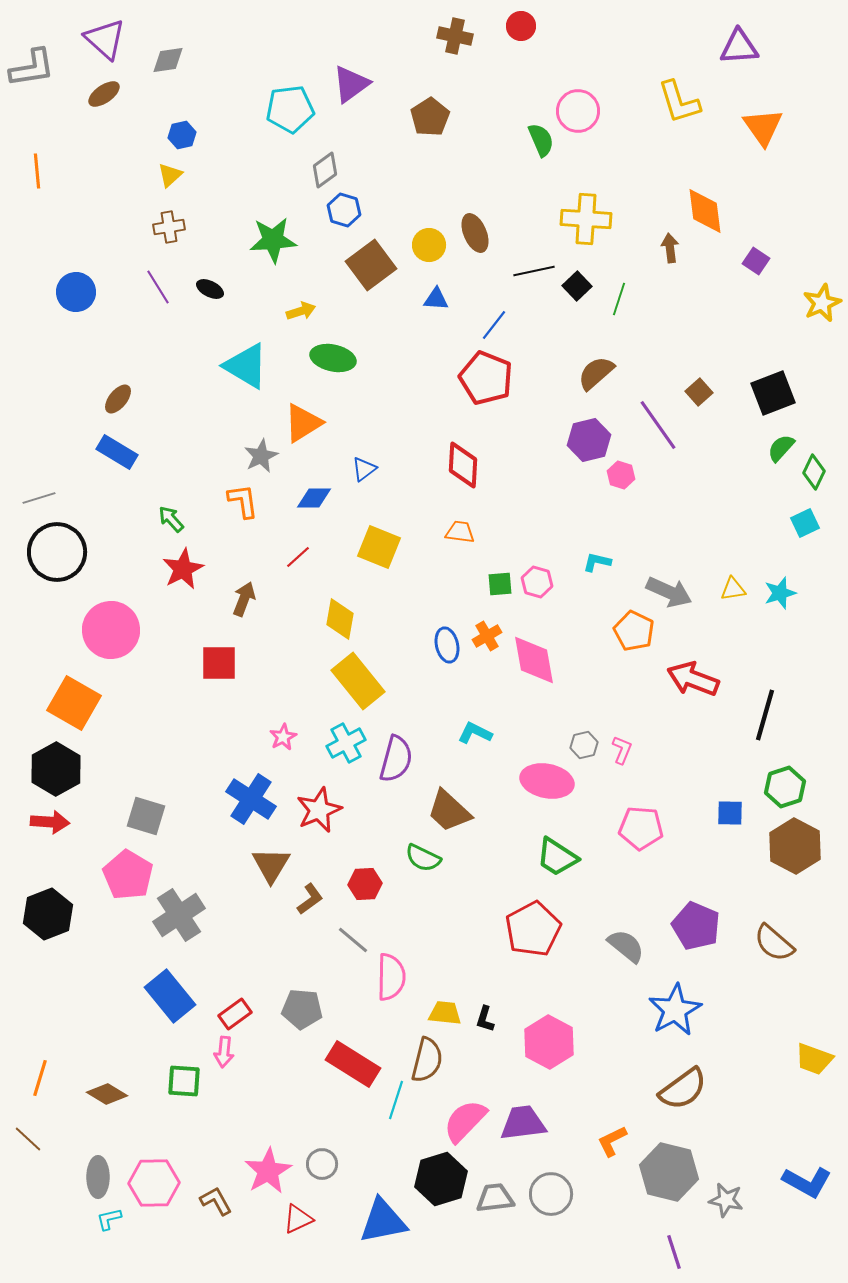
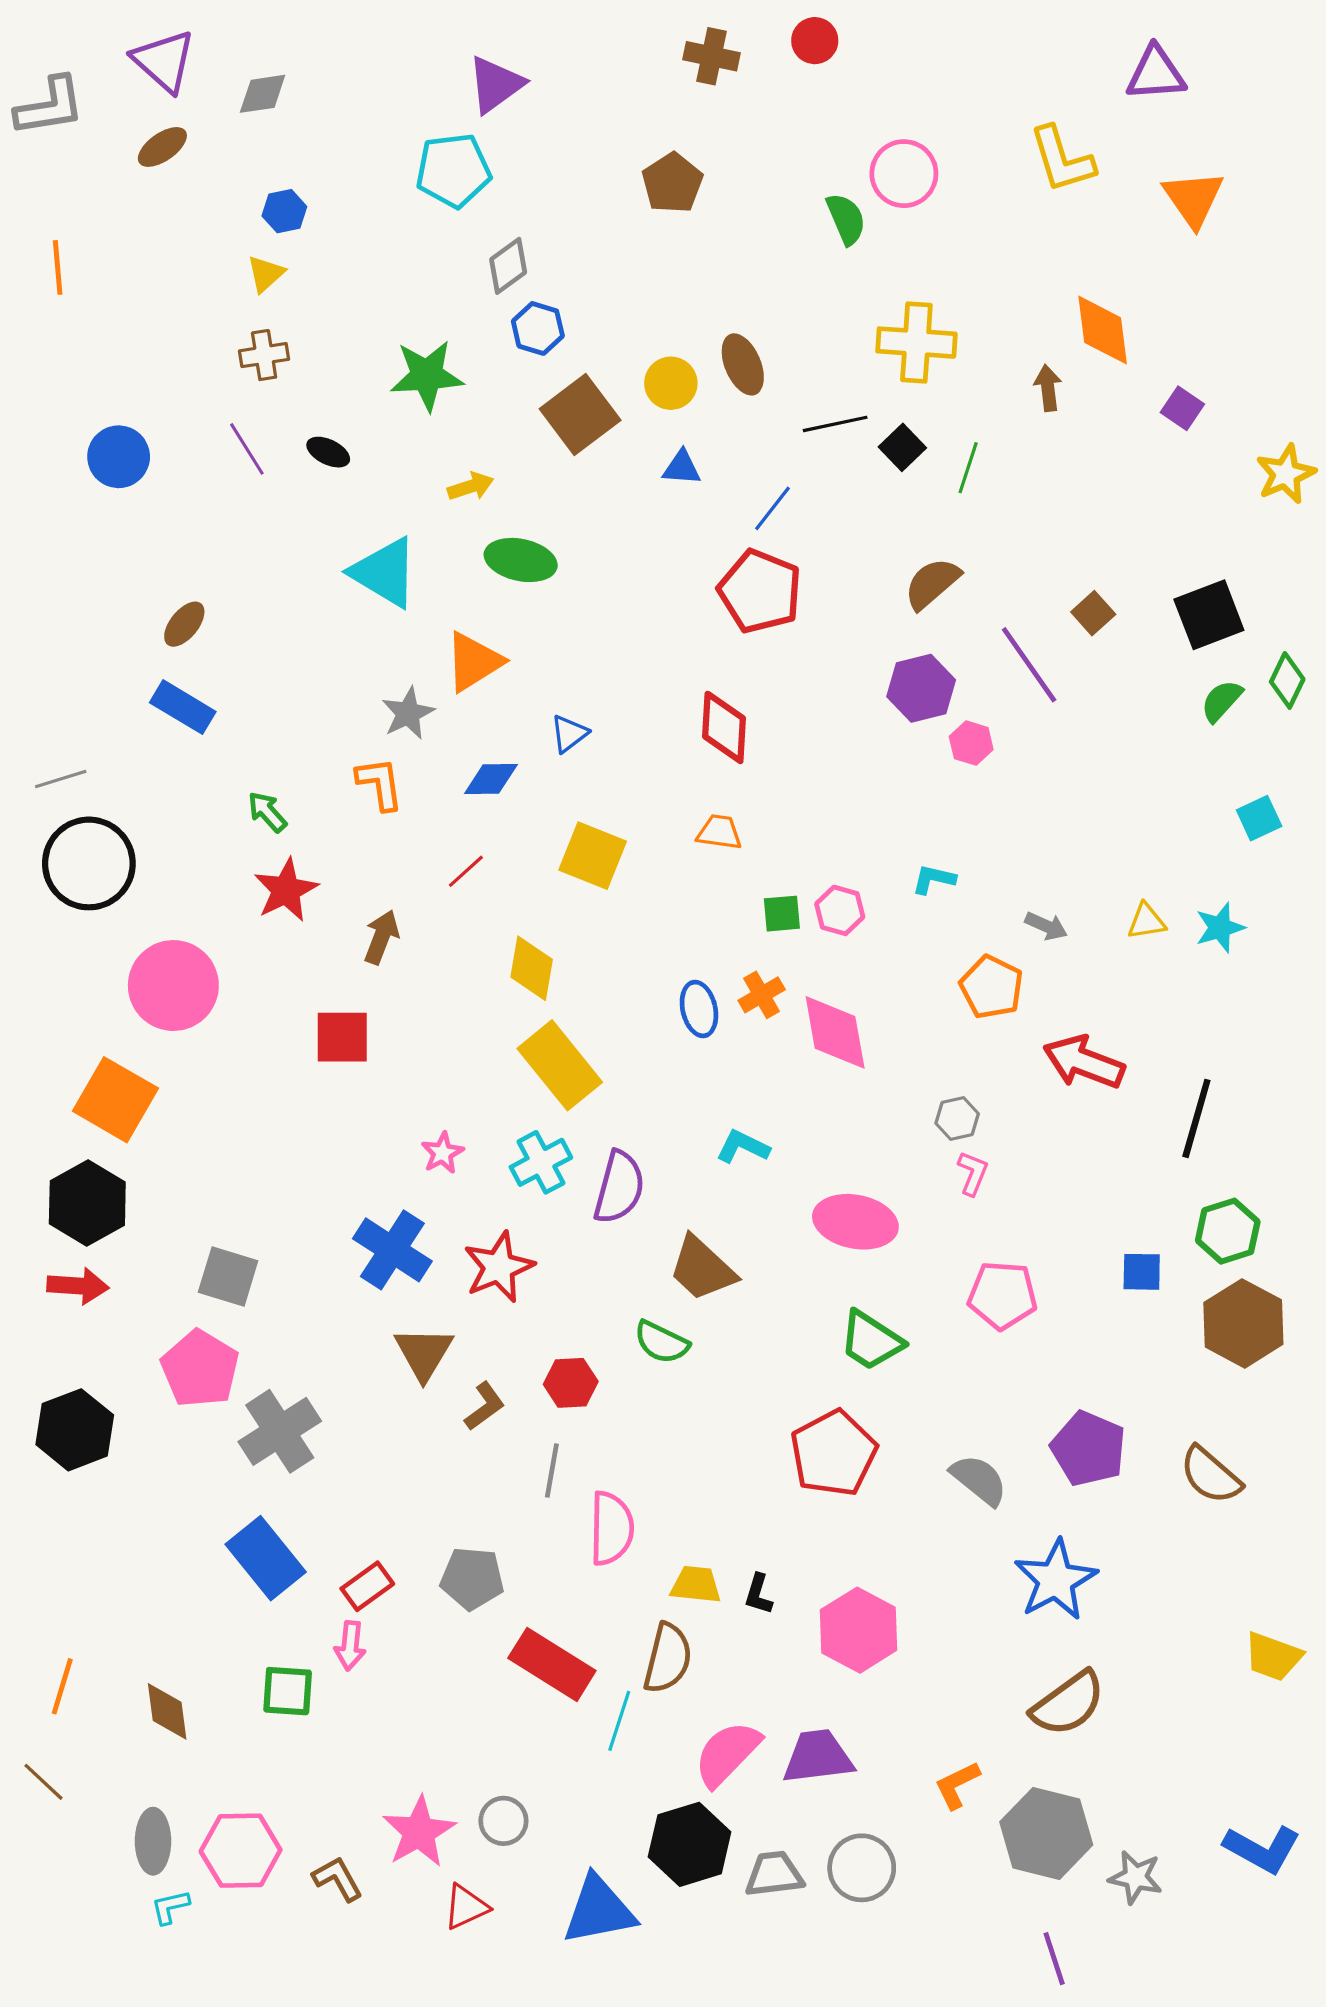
purple triangle: (351, 84) -> (496, 84), moved
green diamond: (814, 472) -> (1287, 680), moved
gray arrow: (669, 592) -> (1046, 926), size x0.6
gray hexagon: (584, 745) -> (957, 1118), moved
gray line: (353, 940) -> (552, 1470), turned 60
brown diamond: (107, 1094) -> (167, 1711), turned 51

